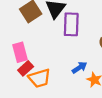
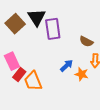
orange trapezoid: (40, 78) -> (33, 81), turned 95

